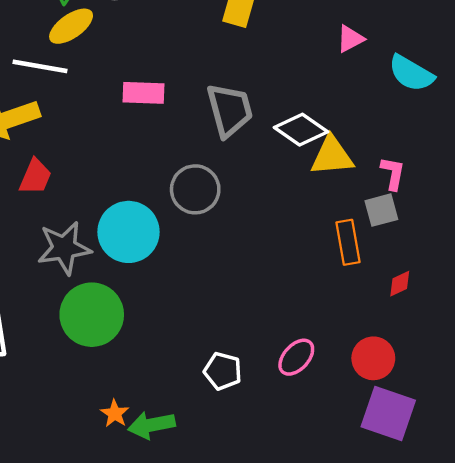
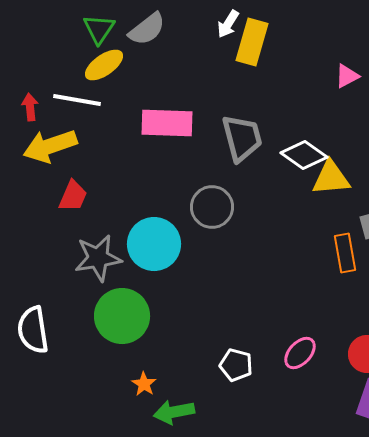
pink rectangle: (143, 93) -> (167, 123), size x1.4
orange star: (115, 413) -> (144, 384), moved

